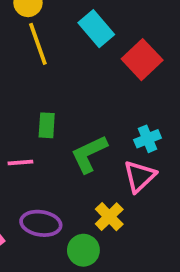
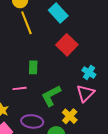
red square: (142, 60) -> (67, 45), moved
cyan cross: (147, 139) -> (89, 72), turned -32
green L-shape: (89, 154) -> (51, 96), moved

